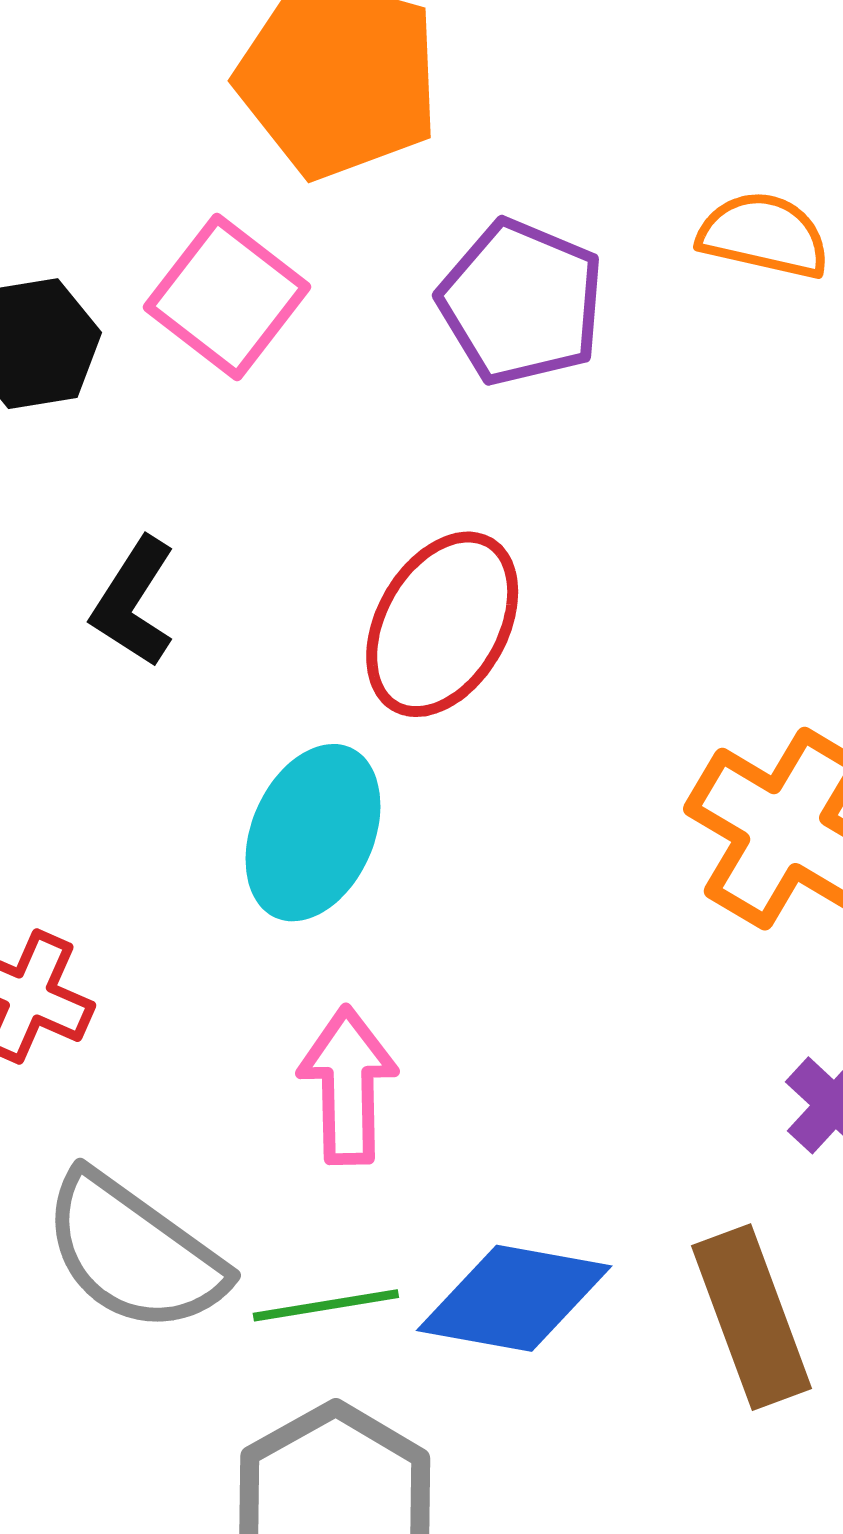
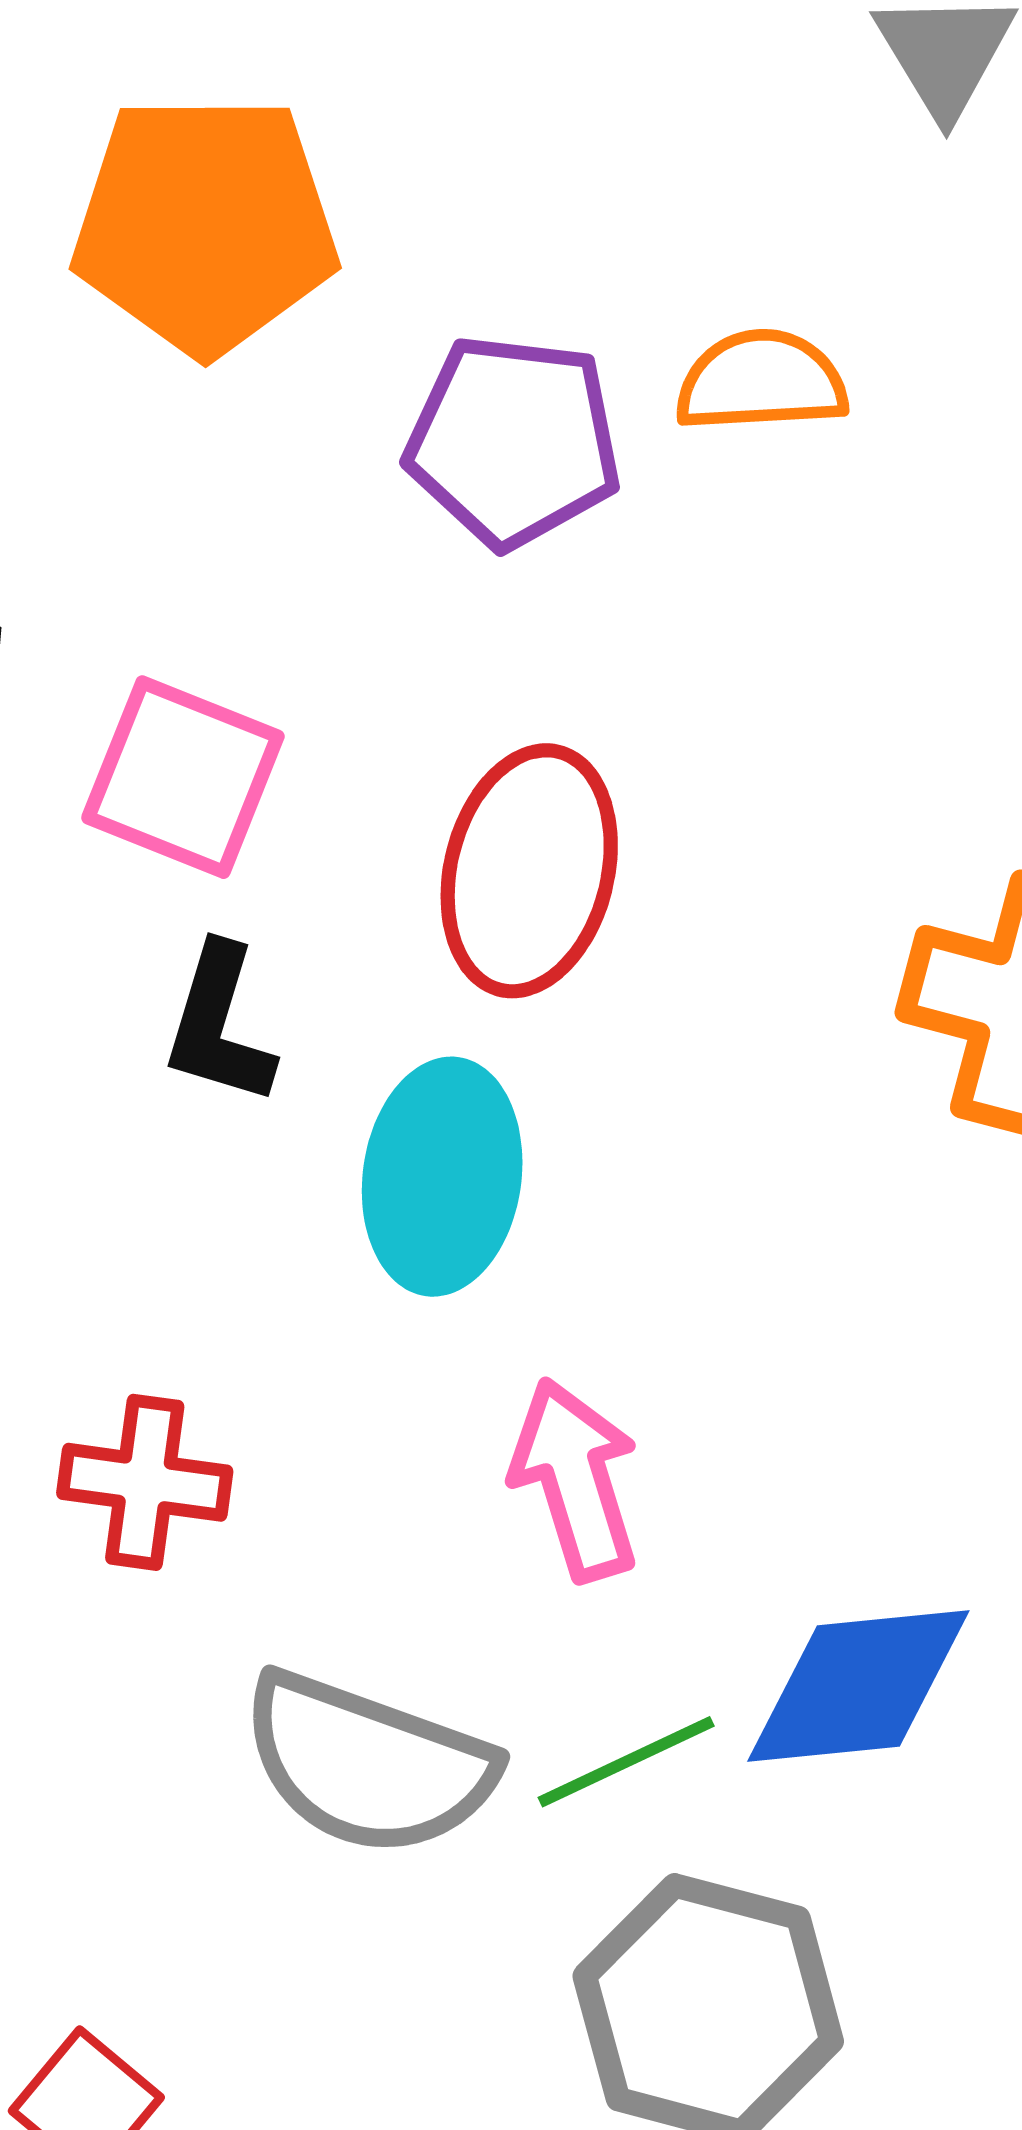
orange semicircle: (764, 235) -> (761, 381), moved
pink square: (227, 297) -> (183, 777), moved
black L-shape: (134, 602) -> (219, 1025), moved

